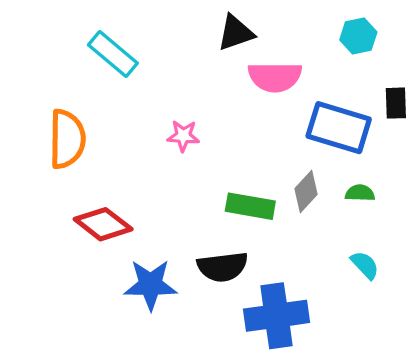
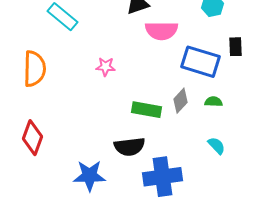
red diamond: (103, 224) -> (32, 138), moved, turned 72
blue star: (151, 285) -> (90, 176), moved

